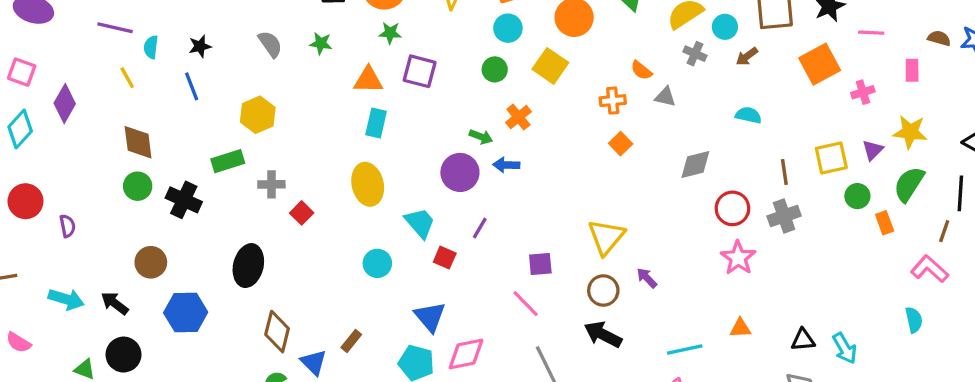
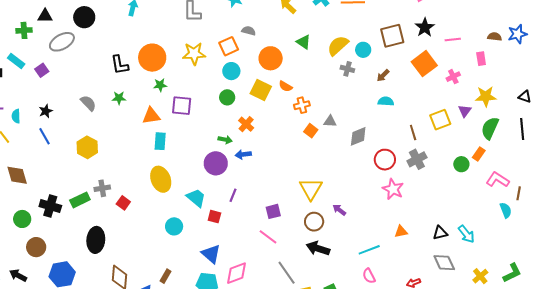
brown arrow: (747, 56) -> (383, 75), moved
orange semicircle: (641, 70) -> (286, 86), moved
gray triangle: (665, 97) -> (330, 121), moved
green rectangle: (228, 161) -> (80, 200), moved
green circle: (138, 186) -> (22, 219), moved
green circle: (857, 196) -> (461, 164), moved
orange rectangle: (885, 223) -> (479, 154), turned 64
brown line: (944, 231) -> (519, 193), moved
pink L-shape: (930, 269) -> (498, 180), moved

